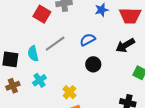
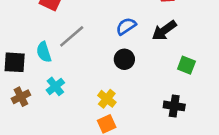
blue semicircle: (88, 40) -> (126, 26), moved
yellow cross: (69, 92) -> (107, 99), moved

